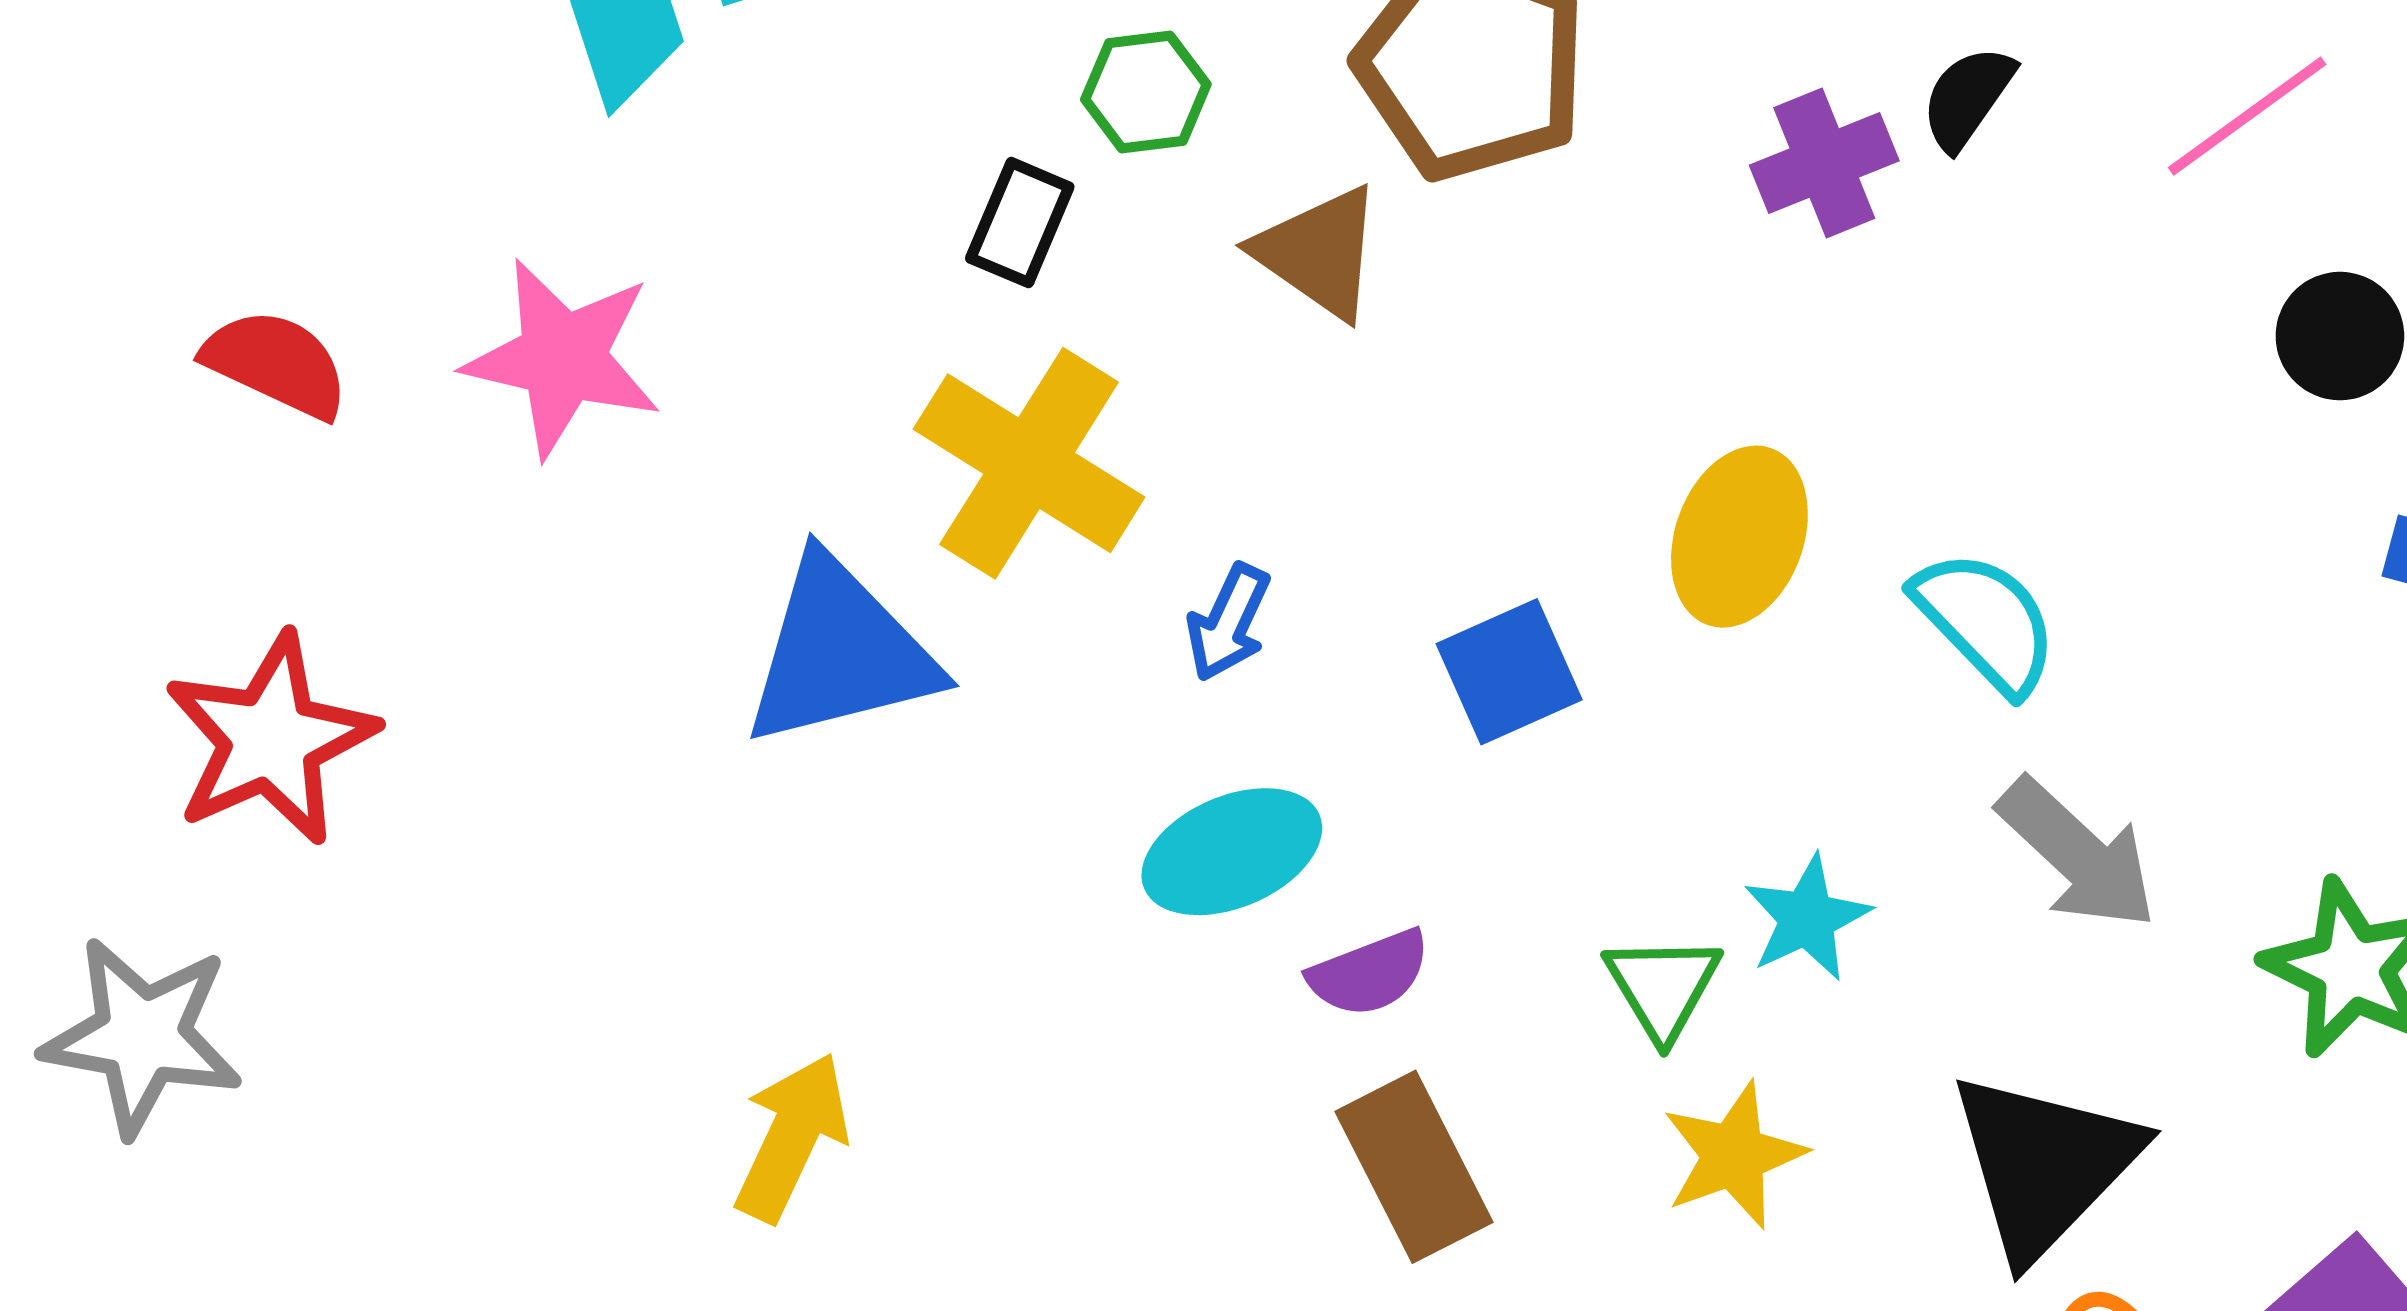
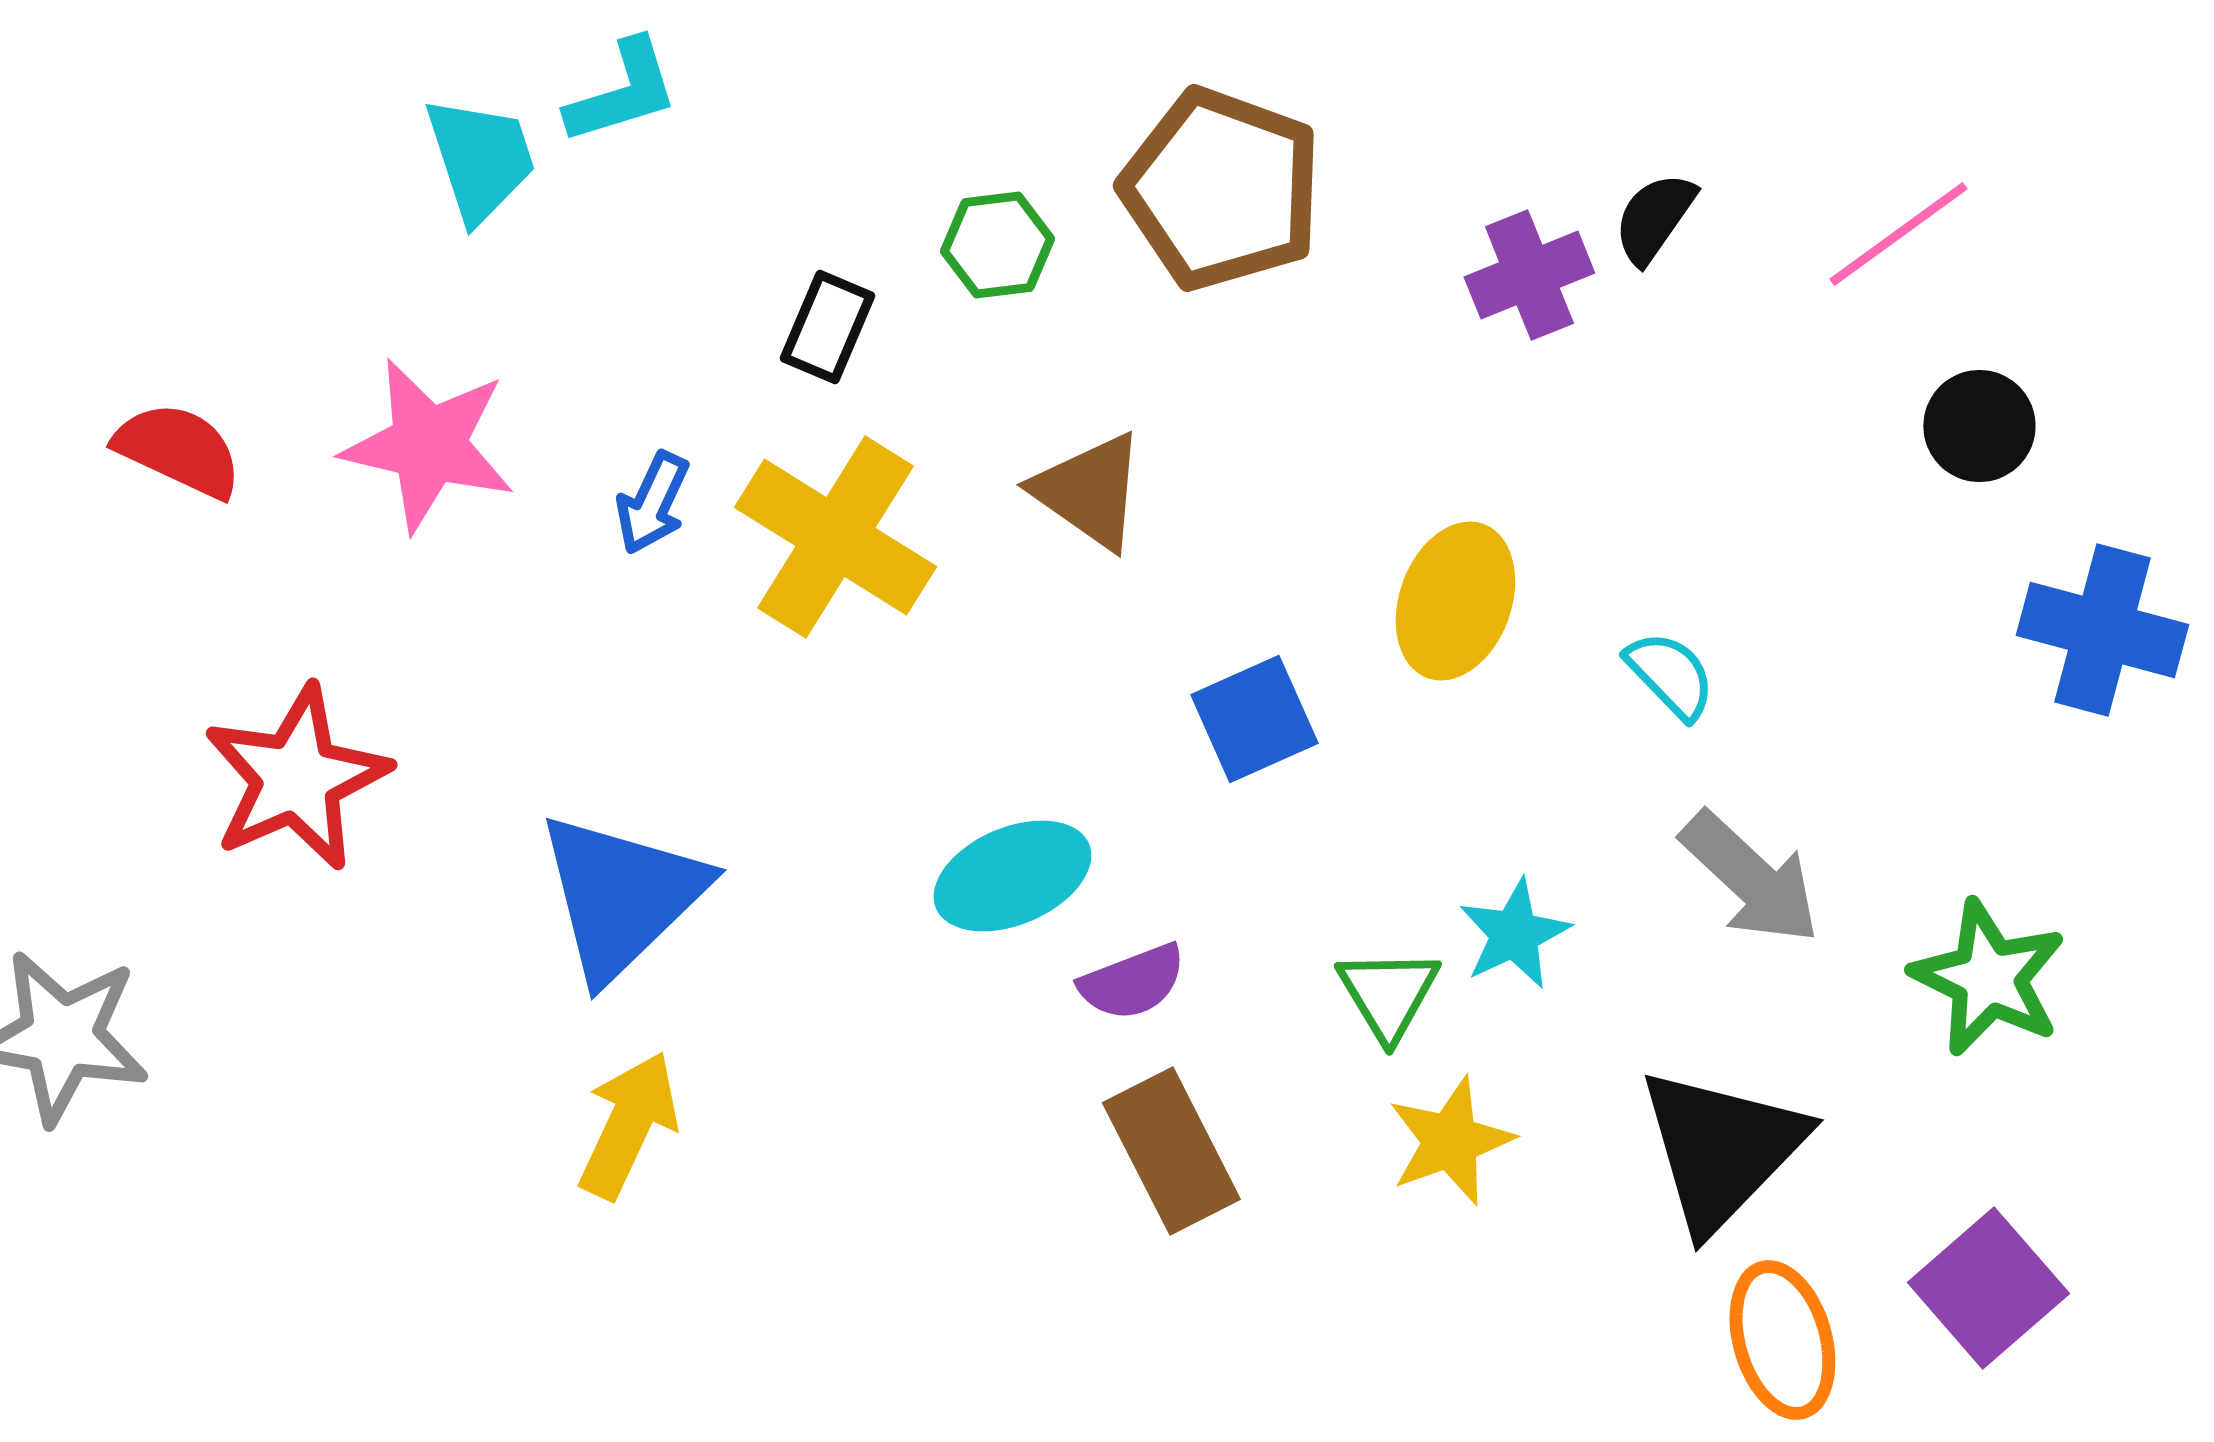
green hexagon: (1146, 92) -> (997, 245), moved
brown triangle: (1319, 252) -> (1089, 491), moved
cyan semicircle: (1986, 621) -> (1670, 675), size x0.7
blue arrow: (1228, 623) -> (652, 503), moved
blue triangle: (840, 652) -> (621, 896), moved, turned -30
red star: (270, 739) -> (296, 778), moved

